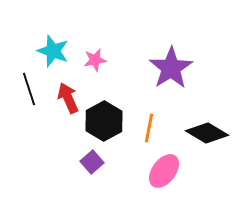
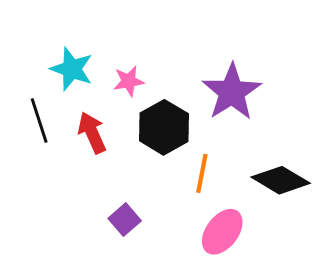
black hexagon: (104, 121) -> (164, 127), moved

